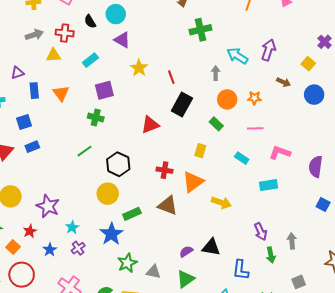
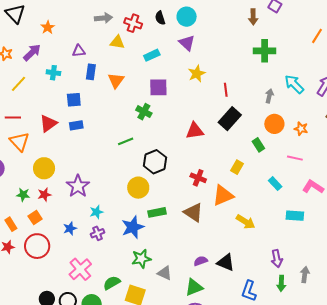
red star: (30, 231) -> (44, 195), moved

